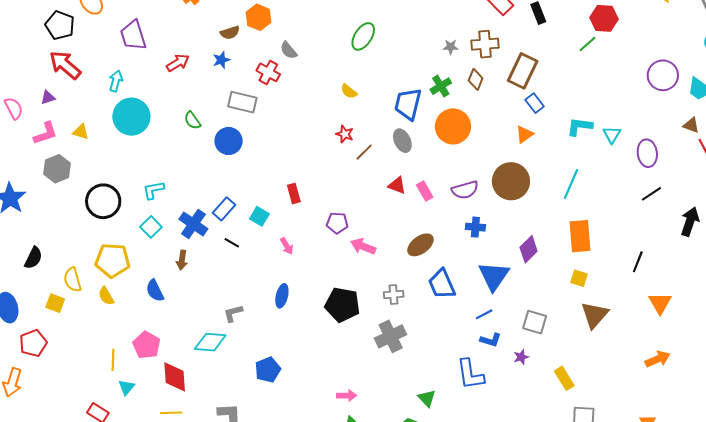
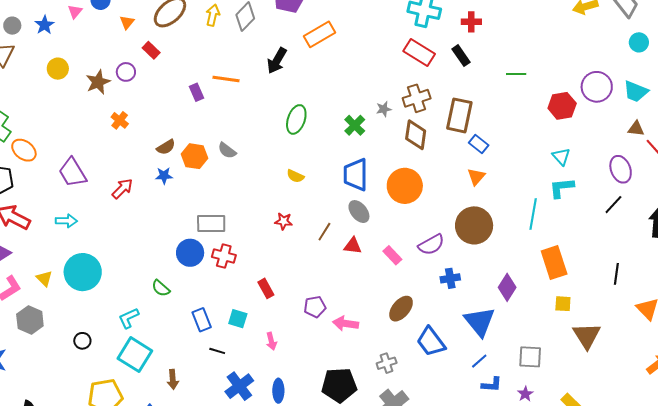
orange hexagon: (259, 17) -> (194, 156), moved
red hexagon: (604, 18) -> (562, 106), moved
green line: (587, 44) -> (516, 74), turned 54
blue star: (221, 60) -> (164, 176), turned 30
red cross: (268, 72) -> (224, 256), moved
brown diamond: (476, 79) -> (416, 135), size x1.4
cyan arrow: (116, 81) -> (66, 221), turned 90
green cross: (441, 86) -> (355, 125), moved
gray rectangle: (242, 102) -> (211, 223), moved
cyan circle: (131, 117) -> (83, 272), moved
green semicircle: (192, 120) -> (161, 288), moved
cyan L-shape: (580, 127) -> (562, 188), moved
yellow triangle: (81, 132) -> (44, 279), turned 42
red star: (345, 134) -> (284, 221), moved
purple ellipse: (647, 153) -> (621, 169), moved
red triangle: (397, 185) -> (353, 246), moved
black circle: (103, 201) -> (82, 341), size x0.5
blue rectangle: (224, 209) -> (202, 320), turned -50
blue cross: (193, 224) -> (239, 386), moved, turned 32
cyan square: (151, 227) -> (135, 355), size x1.6
pink arrow: (287, 246) -> (271, 341), turned 30

